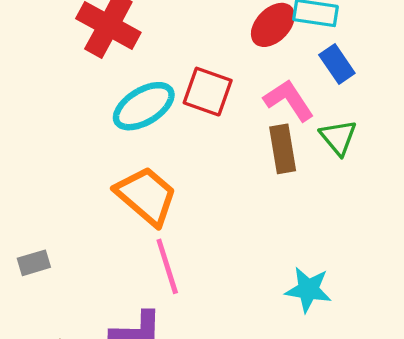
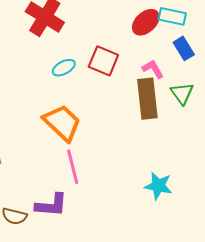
pink L-shape: (289, 100) -> (153, 69), size x0.7
cyan ellipse: (144, 106) -> (64, 68), size x0.6
brown rectangle: (283, 149) -> (147, 99), size x1.4

